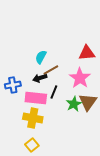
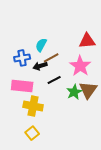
blue cross: (13, 85) -> (22, 58), moved
black line: (54, 92) -> (54, 80), turned 40
pink rectangle: (36, 98) -> (22, 86), moved

